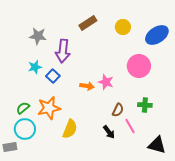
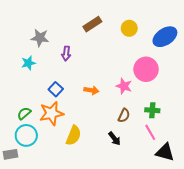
purple arrow: (63, 51) -> (66, 54), size x0.6
cyan star: (35, 67) -> (28, 63), moved
blue square: (53, 76) -> (56, 89), moved
pink star: (106, 82) -> (124, 86), moved
pink line: (130, 126) -> (150, 132), moved

